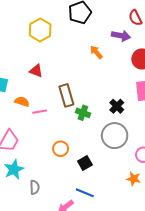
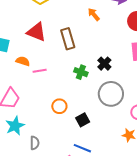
red triangle: (36, 71) -> (36, 32), size x1.5
brown rectangle: (66, 95) -> (68, 39), moved
black cross: (117, 106) -> (104, 64), moved

